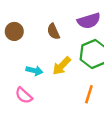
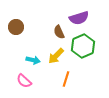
brown semicircle: (53, 31) -> (59, 32), moved
orange line: (89, 94) -> (66, 79), moved

